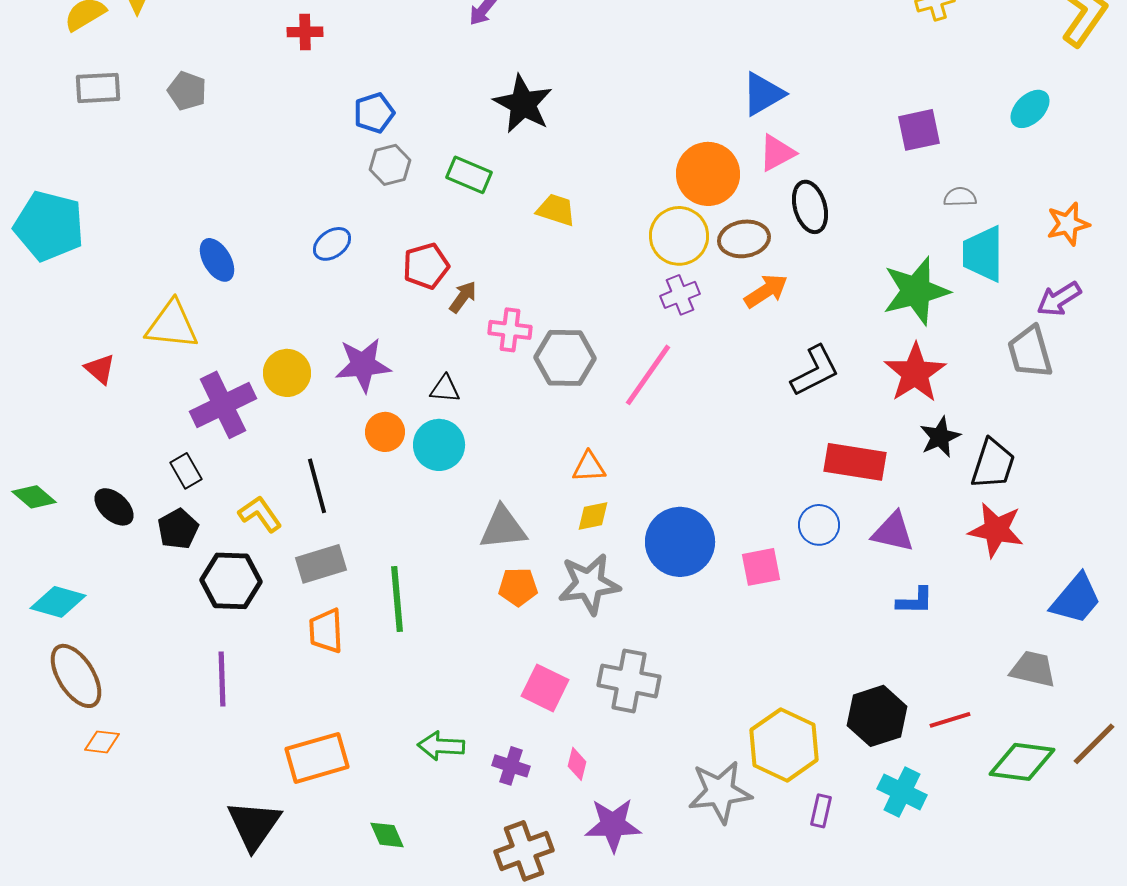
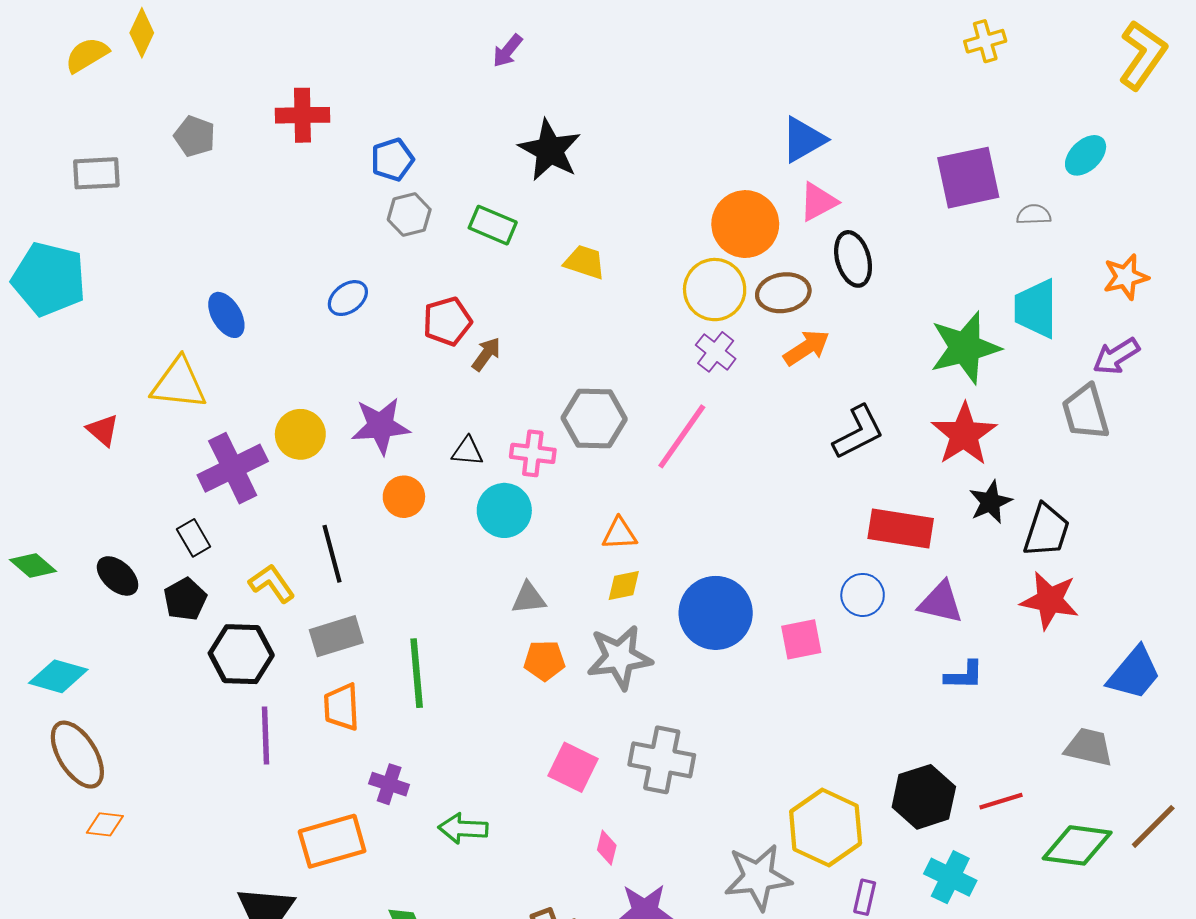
red cross: (305, 32) -> (302, 115), moved, size x1.4
gray rectangle: (98, 88) -> (96, 173), moved
purple square: (919, 130) -> (968, 178), size x1.4
gray semicircle: (960, 197) -> (1034, 215), moved
purple cross: (680, 295) -> (716, 352), turned -30
pink cross: (510, 330) -> (533, 453), moved
cyan circle: (439, 445) -> (504, 510), moved
gray triangle: (503, 528) -> (529, 598), size x0.7
purple line: (222, 679) -> (265, 736), moved
purple cross: (511, 766) -> (389, 784), moved

